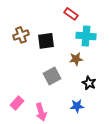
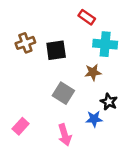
gray square: (52, 76) -> (63, 93), turned -30
blue star: (77, 106) -> (94, 119), moved
pink arrow: (41, 112) -> (65, 135), moved

